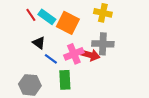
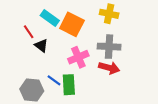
red line: (31, 15) -> (29, 32), moved
red arrow: (90, 55) -> (109, 68), moved
blue line: (51, 59) -> (54, 80), moved

